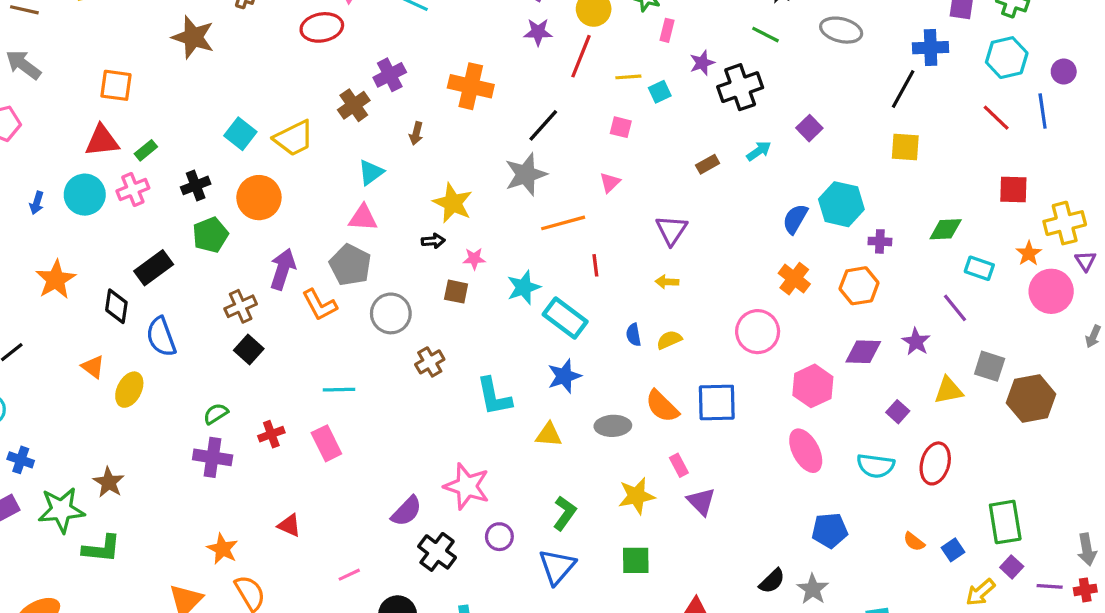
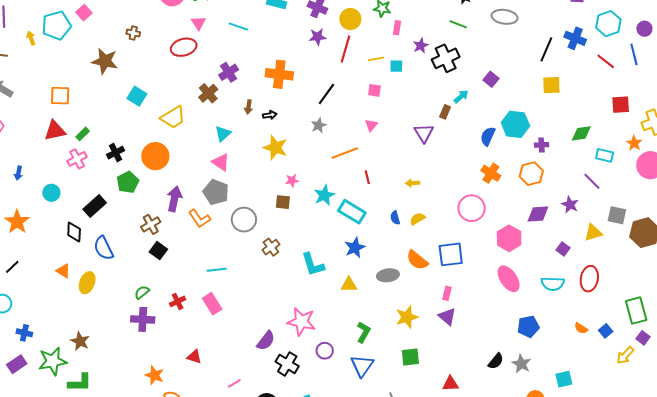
blue cross: (931, 48) -> (575, 38), moved, turned 30
cyan square: (660, 92) -> (396, 66), turned 32
cyan square: (240, 134) -> (137, 96), moved
brown rectangle: (708, 164) -> (445, 112), moved, turned -32
gray star: (526, 174) -> (319, 125), size x0.6
cyan circle: (85, 195) -> (51, 193), moved, size x0.7
pink triangle: (363, 218) -> (221, 162), turned 36
purple triangle: (671, 230) -> (424, 133), moved
black arrow: (433, 241) -> (270, 115), moved
orange star: (56, 280) -> (17, 222), moved
pink rectangle: (679, 465) -> (447, 293), moved, turned 48

